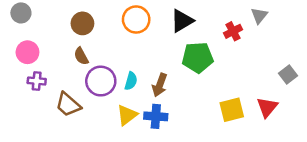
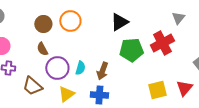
orange circle: (136, 20) -> (70, 21), moved
red cross: (233, 31) -> (162, 43), moved, size x1.6
yellow triangle: (127, 115) -> (66, 94), moved

